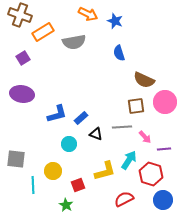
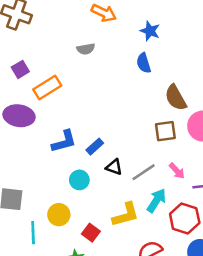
blue star: (115, 21) -> (150, 31), moved
orange rectangle: (43, 32) -> (47, 87), moved
gray semicircle: (74, 42) -> (86, 49), size x0.6
brown semicircle: (144, 80) -> (176, 98), turned 35
gray line: (122, 127) -> (144, 172), moved, turned -30
red square: (78, 185) -> (91, 233), turned -32

